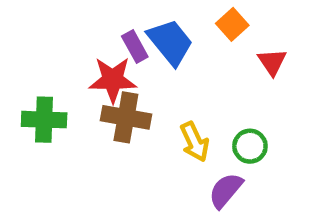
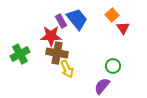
orange square: (232, 24) -> (112, 15), moved
green cross: (44, 120) -> (20, 54), turned -30
yellow arrow: (195, 142) -> (67, 69), moved

